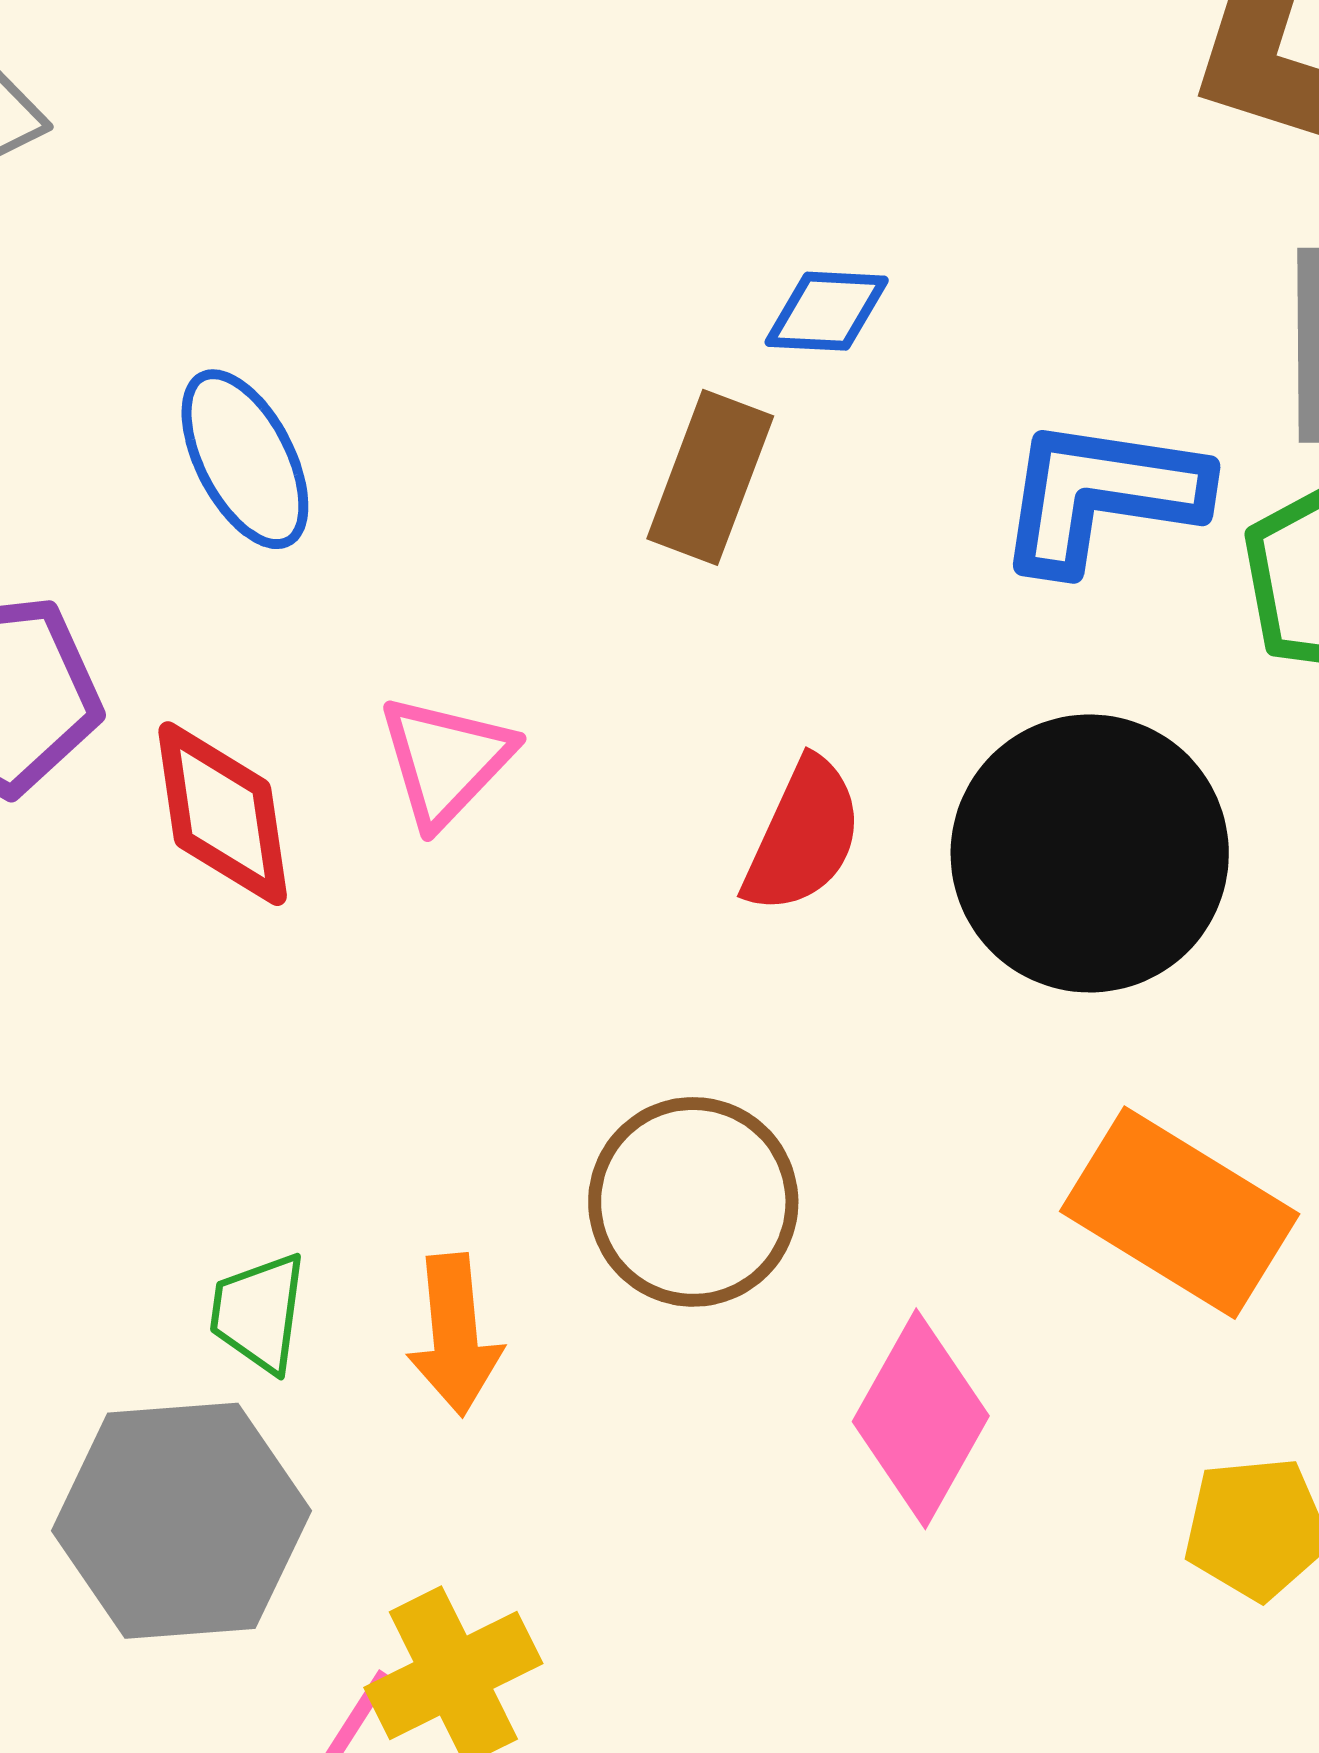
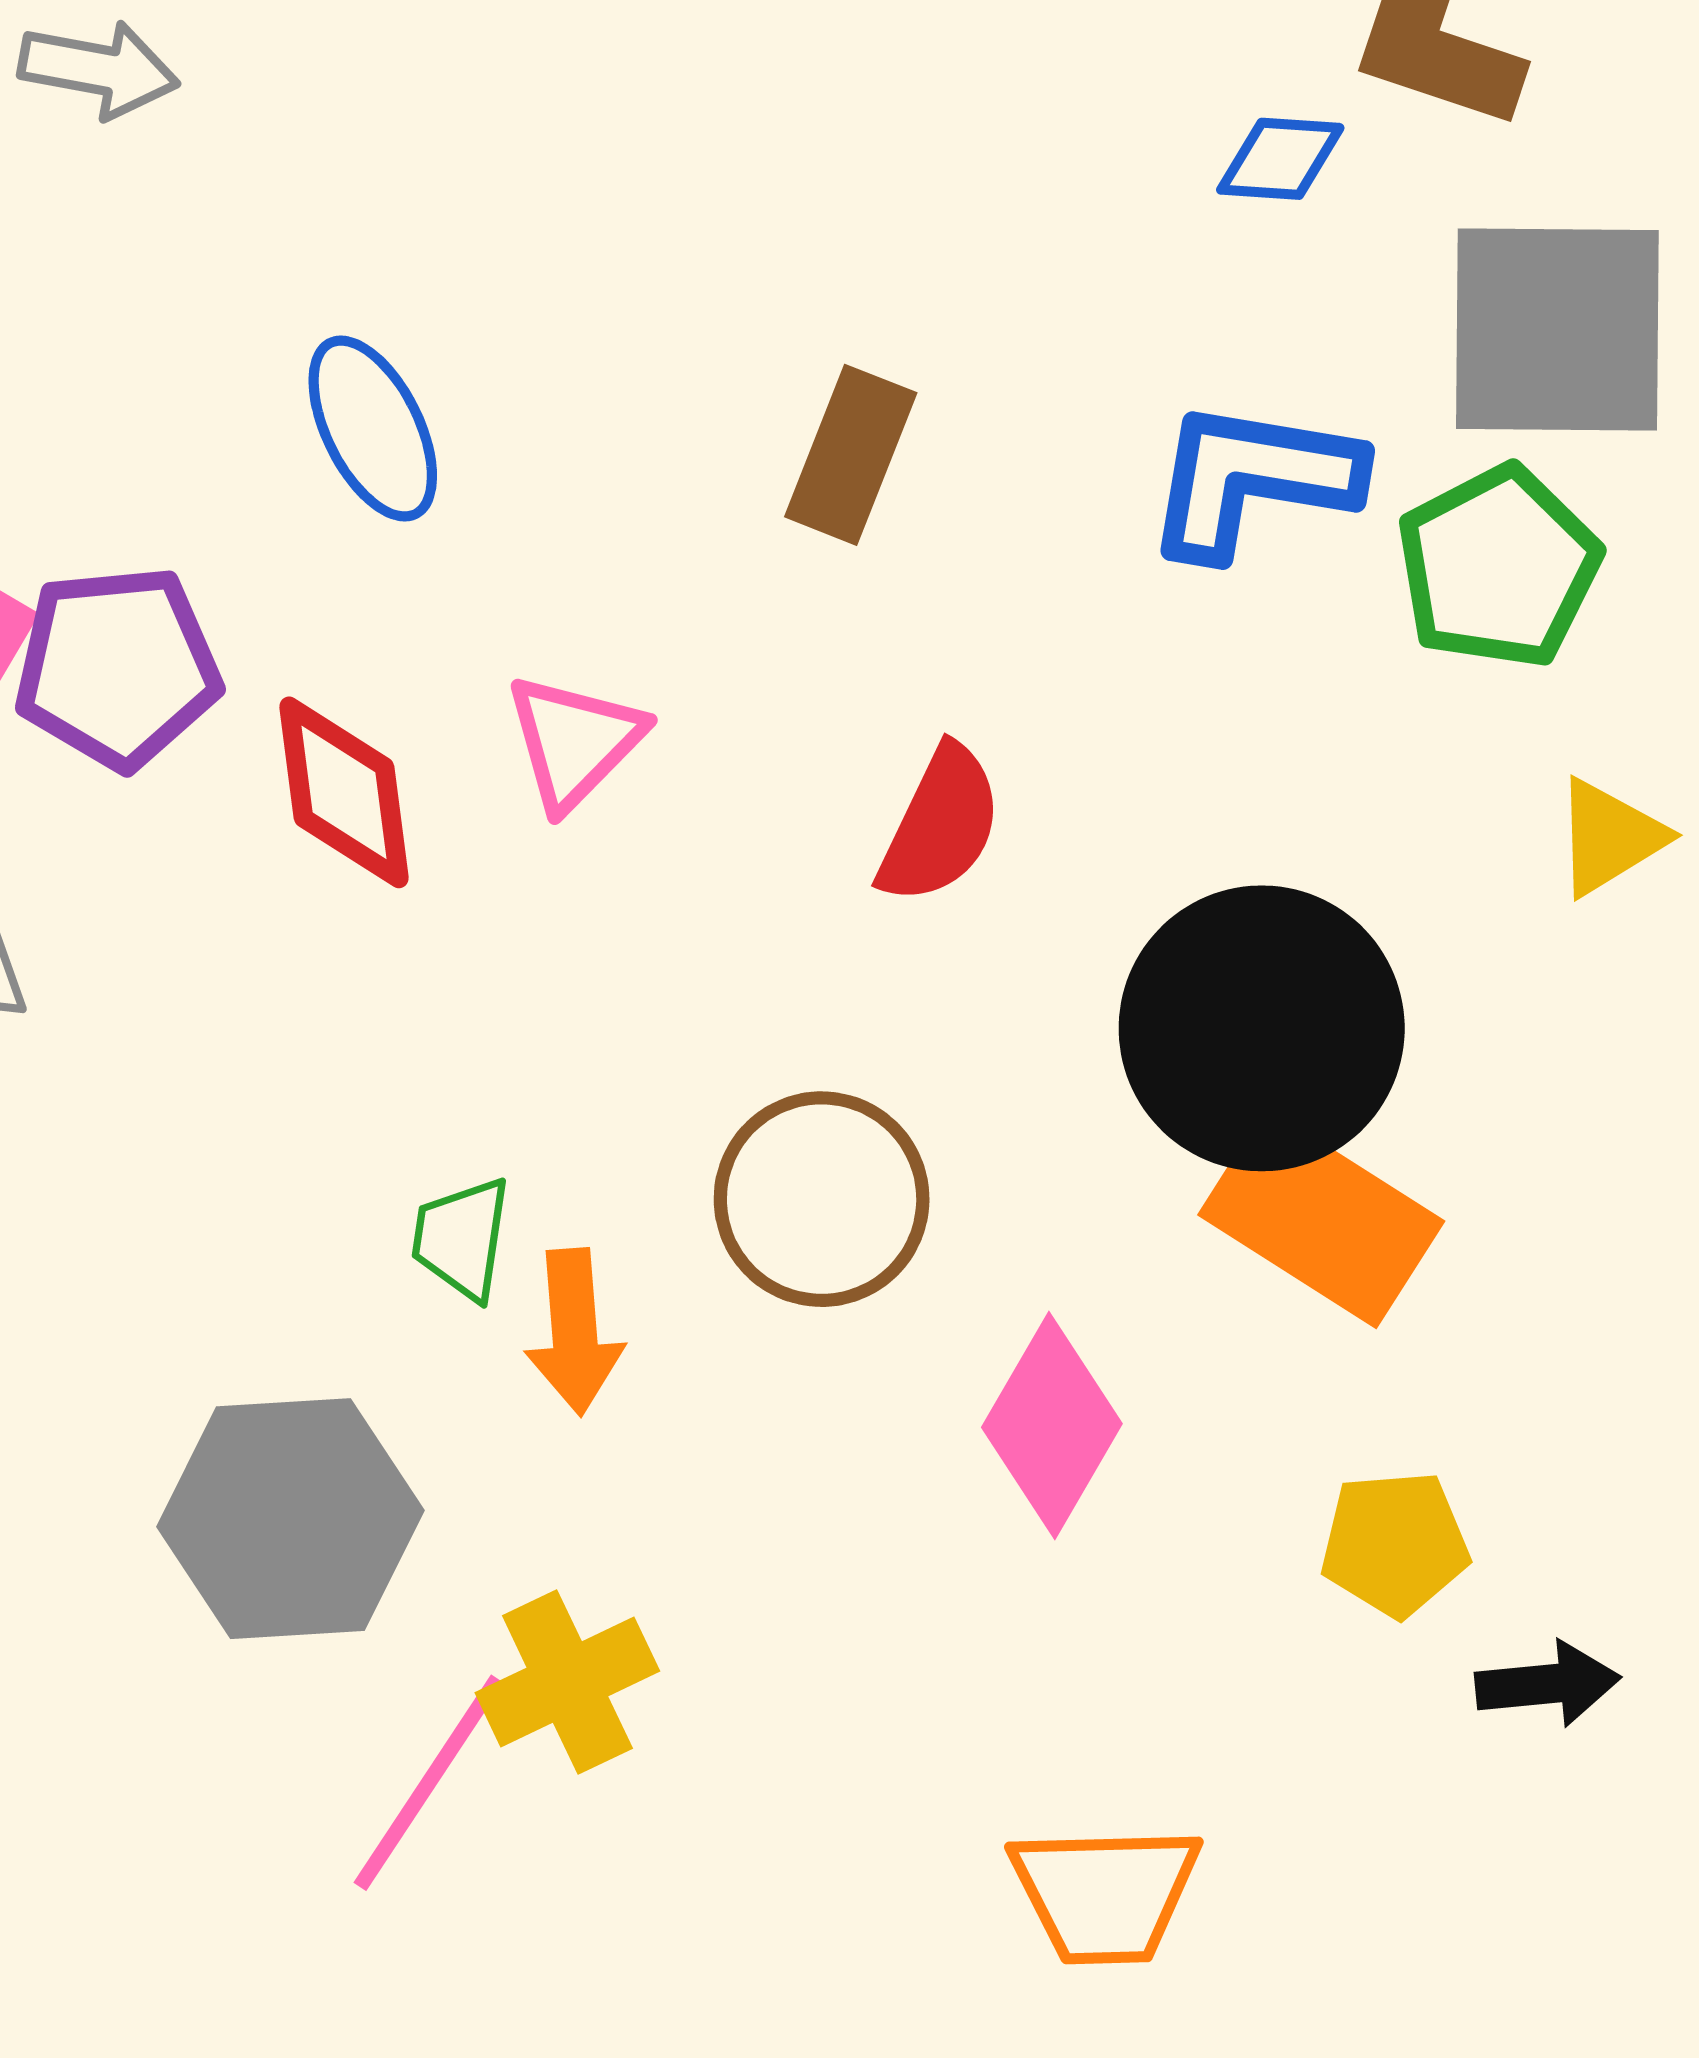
blue diamond: (827, 311) -> (1280, 159), moved
black circle: (1090, 853) -> (1262, 1028), moved
green trapezoid: (258, 1312) -> (462, 1238), moved

